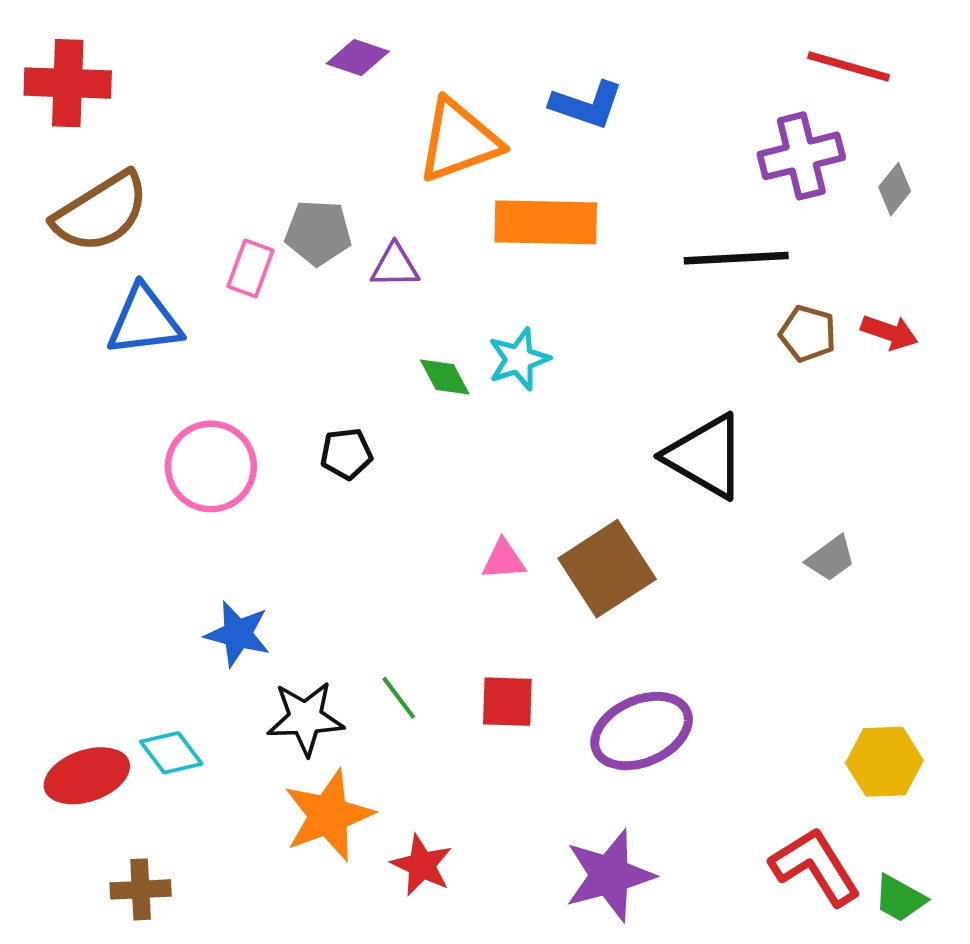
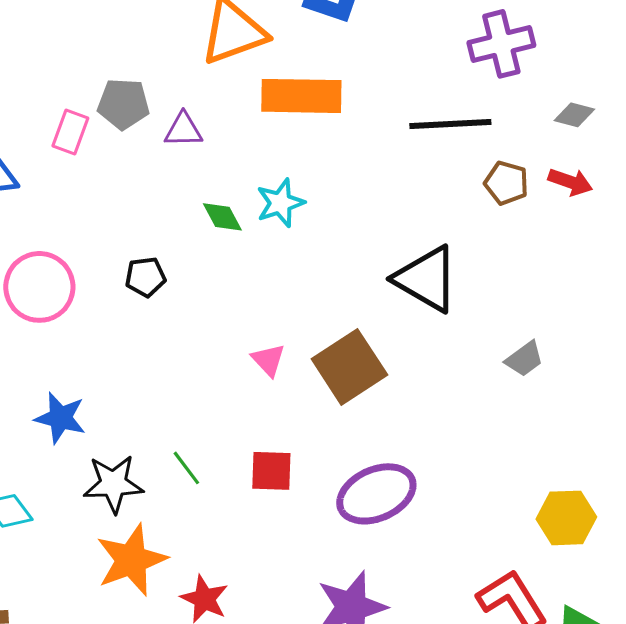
gray diamond: (895, 189) -> (574, 115), moved, turned 66
pink triangle: (504, 560) -> (268, 360), turned 51

